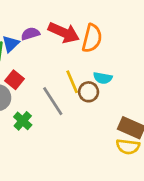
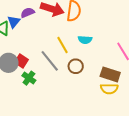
red square: (15, 80) -> (21, 61), moved
brown circle: (89, 92) -> (76, 66), moved

